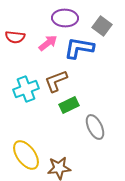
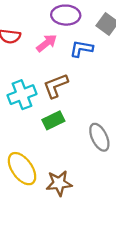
blue L-shape: (79, 48) -> (81, 49), size x0.7
green rectangle: (69, 105) -> (53, 120), moved

